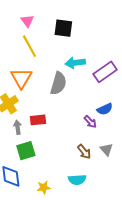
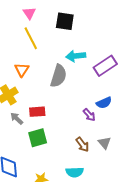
orange triangle: (21, 78) -> (22, 70), size x0.7
gray arrow: (18, 127) -> (17, 118), turned -40
green square: (26, 151) -> (38, 138), moved

